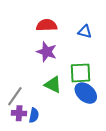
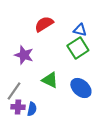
red semicircle: (47, 25) -> (44, 24), turned -30
purple star: (47, 52) -> (24, 55), moved
green square: (81, 73) -> (78, 48), moved, turned -30

